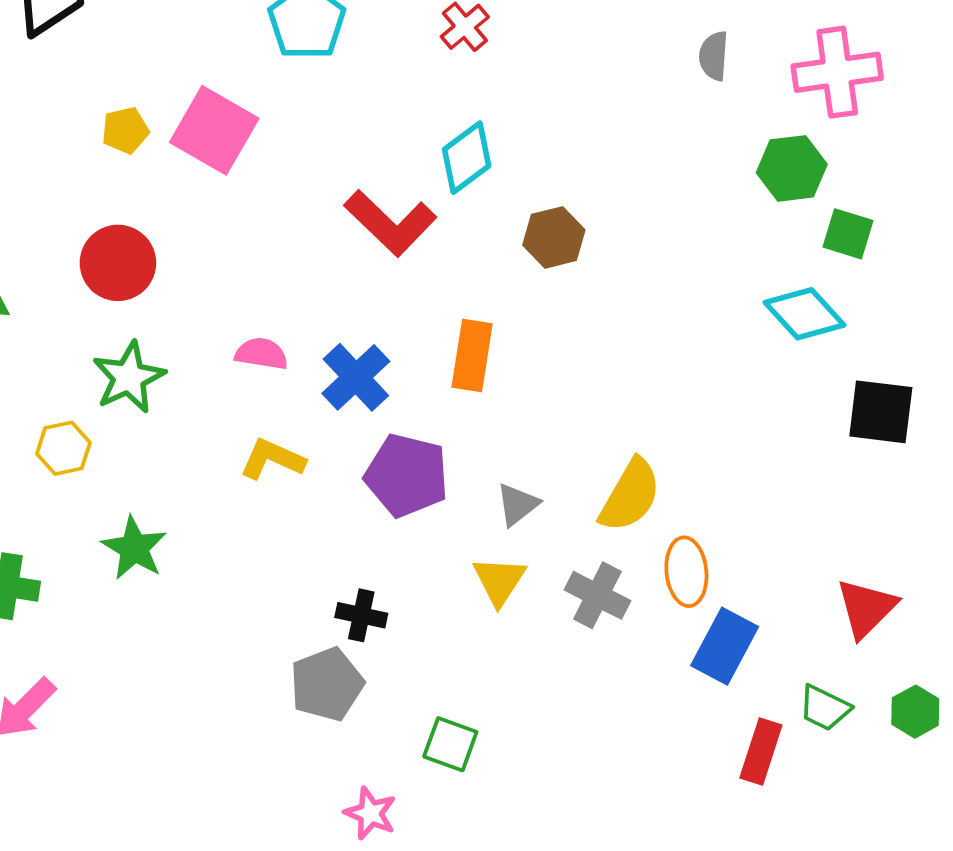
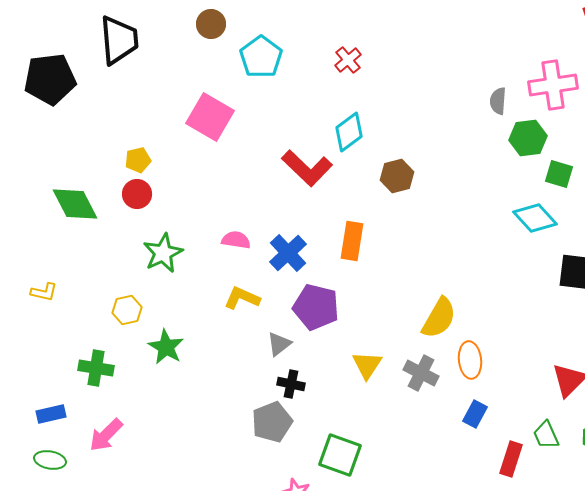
gray semicircle: (714, 56) -> (498, 101), moved
yellow pentagon: (125, 130) -> (138, 160), moved
red circle: (118, 263) -> (137, 194), moved, size x0.7
yellow hexagon: (63, 448) -> (127, 310), moved
gray triangle: (518, 504) -> (279, 344), moved
blue rectangle: (725, 646) -> (475, 414), moved, size x0.7
green trapezoid: (824, 708) -> (546, 435), turned 40
green square: (450, 744) -> (340, 455), size x1.4

